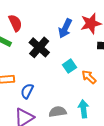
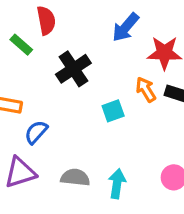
blue arrow: (65, 28) -> (126, 27), moved
orange arrow: (89, 77) -> (146, 89), moved

